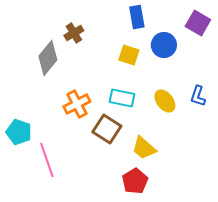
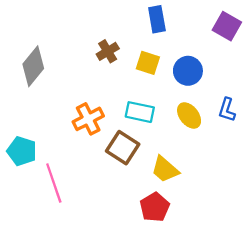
brown cross: (74, 33) -> (108, 51), moved
blue circle: (164, 45) -> (188, 71), moved
gray diamond: (48, 58) -> (33, 66), moved

